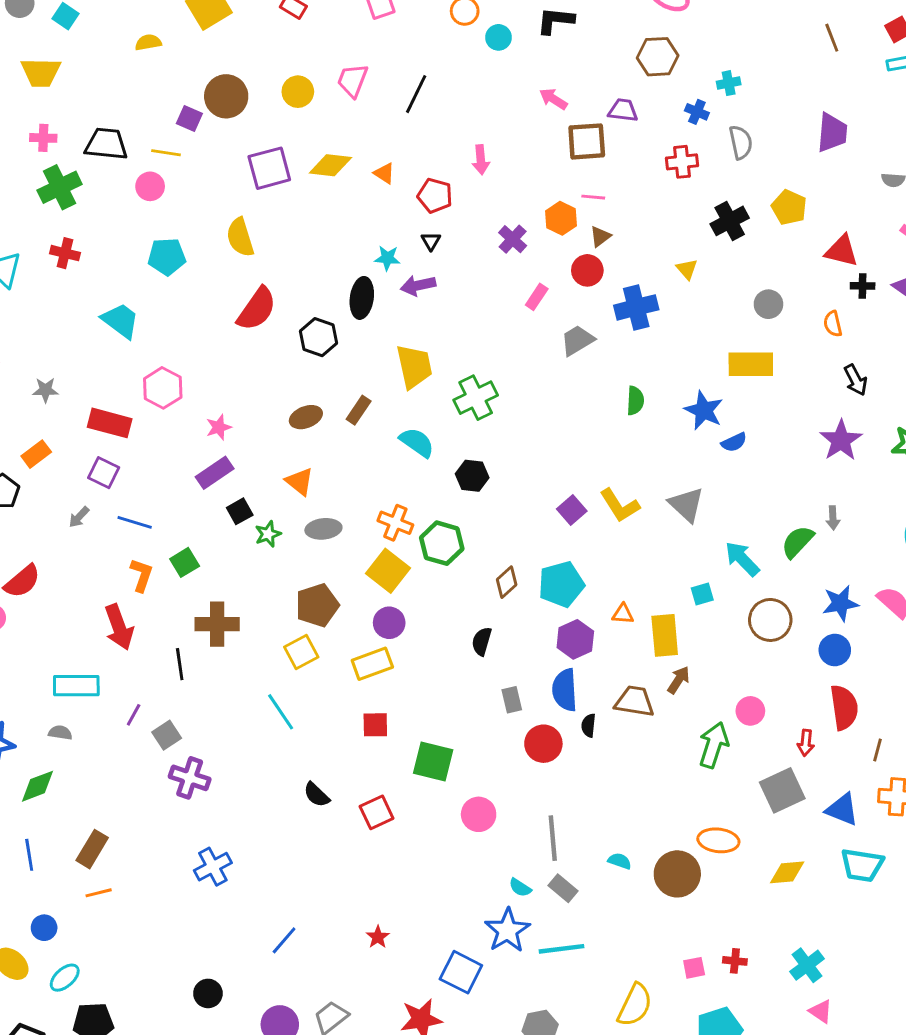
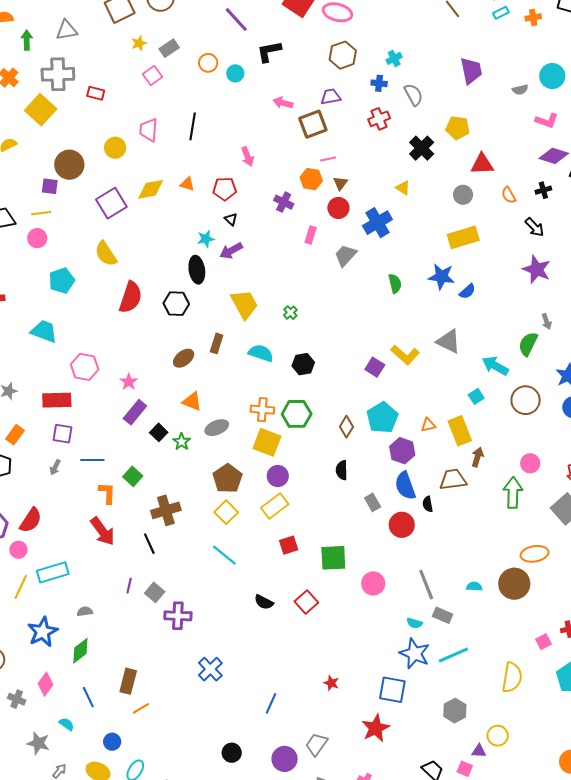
red triangle: (842, 251) -> (482, 164), moved
black cross: (863, 286) -> (543, 190), moved
green cross: (476, 398) -> (290, 313), size x0.5
cyan rectangle: (76, 686) -> (53, 572), moved

